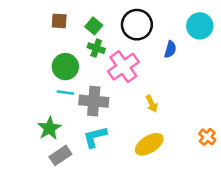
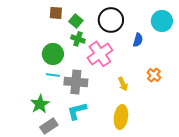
brown square: (59, 21) -> (56, 13), moved
orange cross: (207, 137) -> (154, 75), moved
yellow ellipse: (149, 144) -> (121, 117), turned -50

